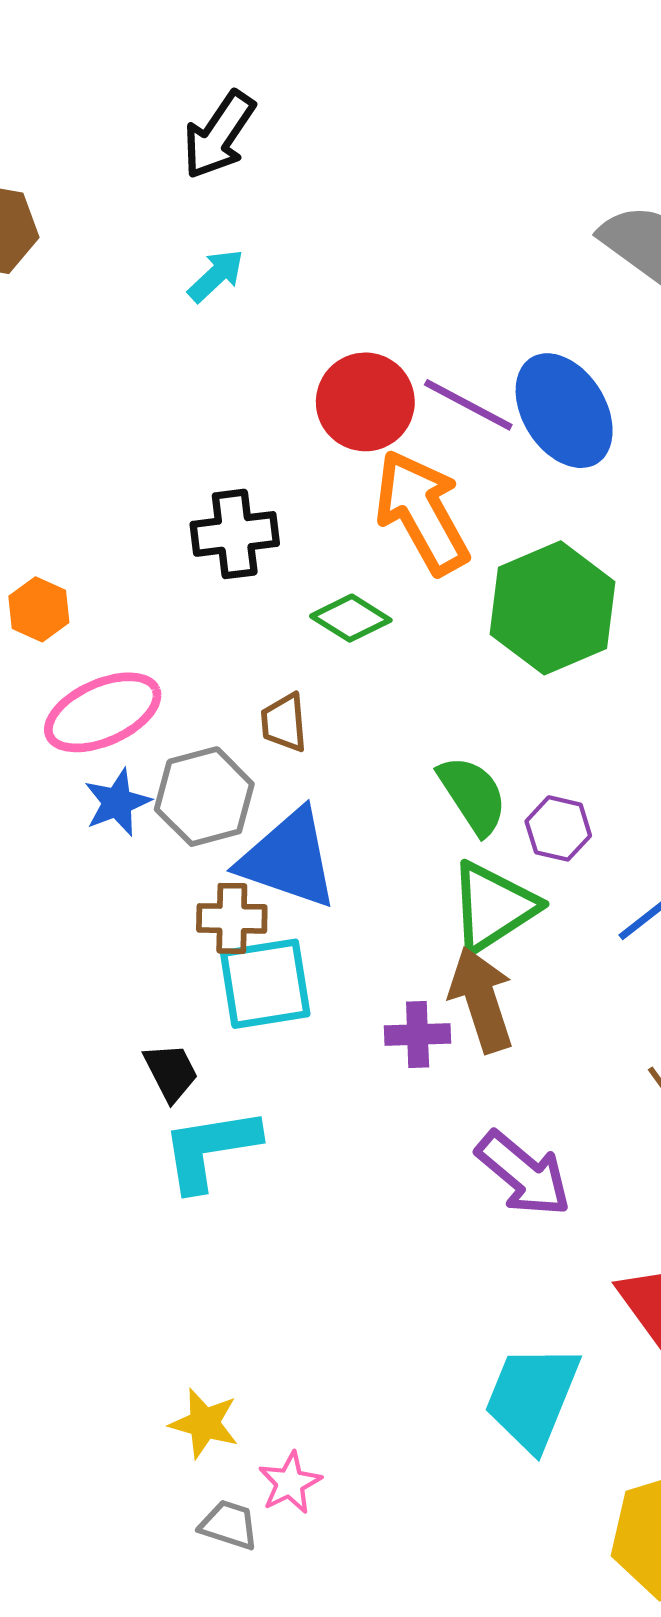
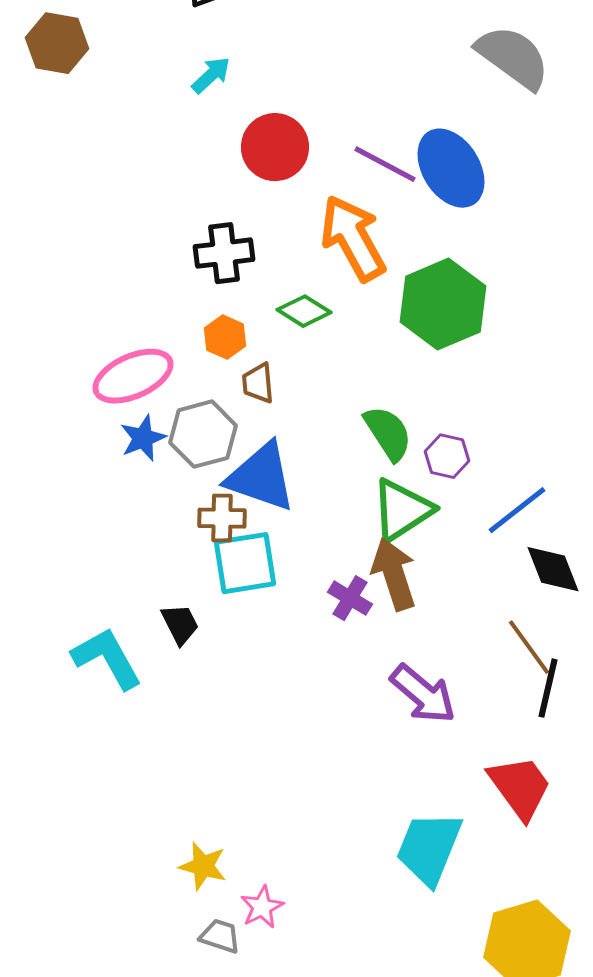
red circle: (365, 402) -> (275, 147), moved
orange hexagon: (39, 609) -> (225, 337), moved
purple cross: (418, 1034) -> (350, 598), turned 33
cyan L-shape: (210, 1149) -> (107, 658), moved, turned 70

